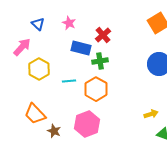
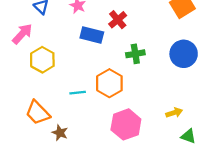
green cross: (100, 61) -> (135, 54), moved
cyan line: (69, 81) -> (78, 93), moved
pink hexagon: (87, 124) -> (126, 124), moved

